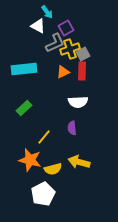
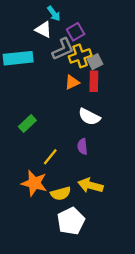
cyan rectangle: (24, 69) -> (18, 58), moved
white semicircle: (78, 102) -> (89, 117), turned 30
white pentagon: (43, 194) -> (71, 221), moved

